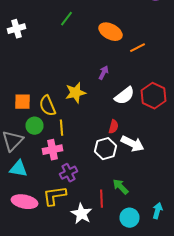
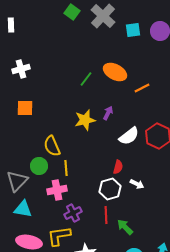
green line: (66, 19) -> (86, 79), moved
yellow star: (76, 93) -> (85, 120), moved
orange square: (22, 102) -> (25, 108), moved
white arrow: (132, 144) -> (137, 184), size x0.6
red line: (102, 199) -> (106, 215), moved

